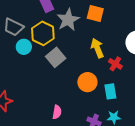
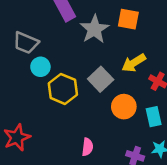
yellow hexagon: (43, 33) -> (63, 89), moved
yellow arrow: (97, 48) -> (134, 63), turned -96
gray square: (56, 57) -> (101, 79), moved

